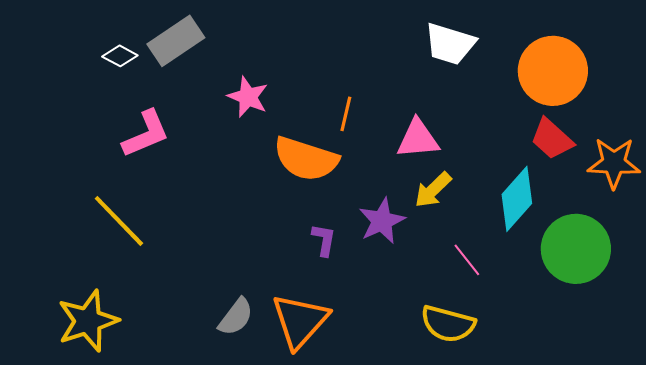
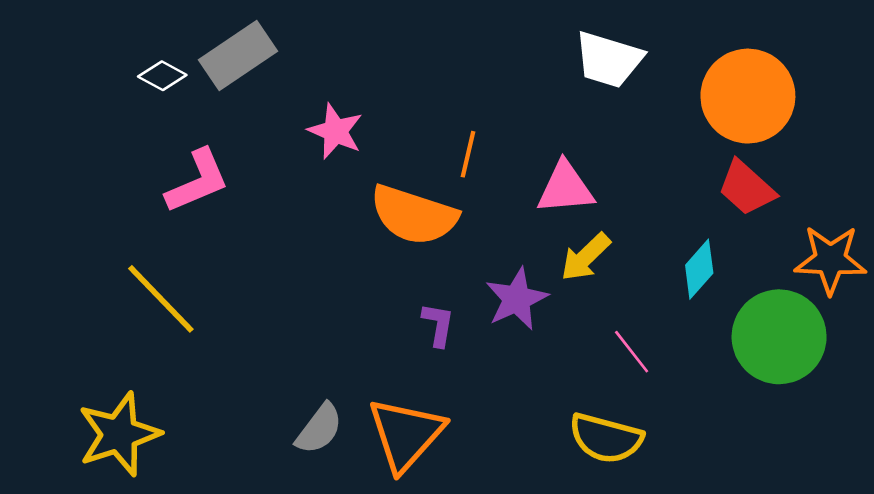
orange star: (614, 163) -> (830, 260), moved
cyan diamond: (517, 199) -> (699, 269), size x0.7

